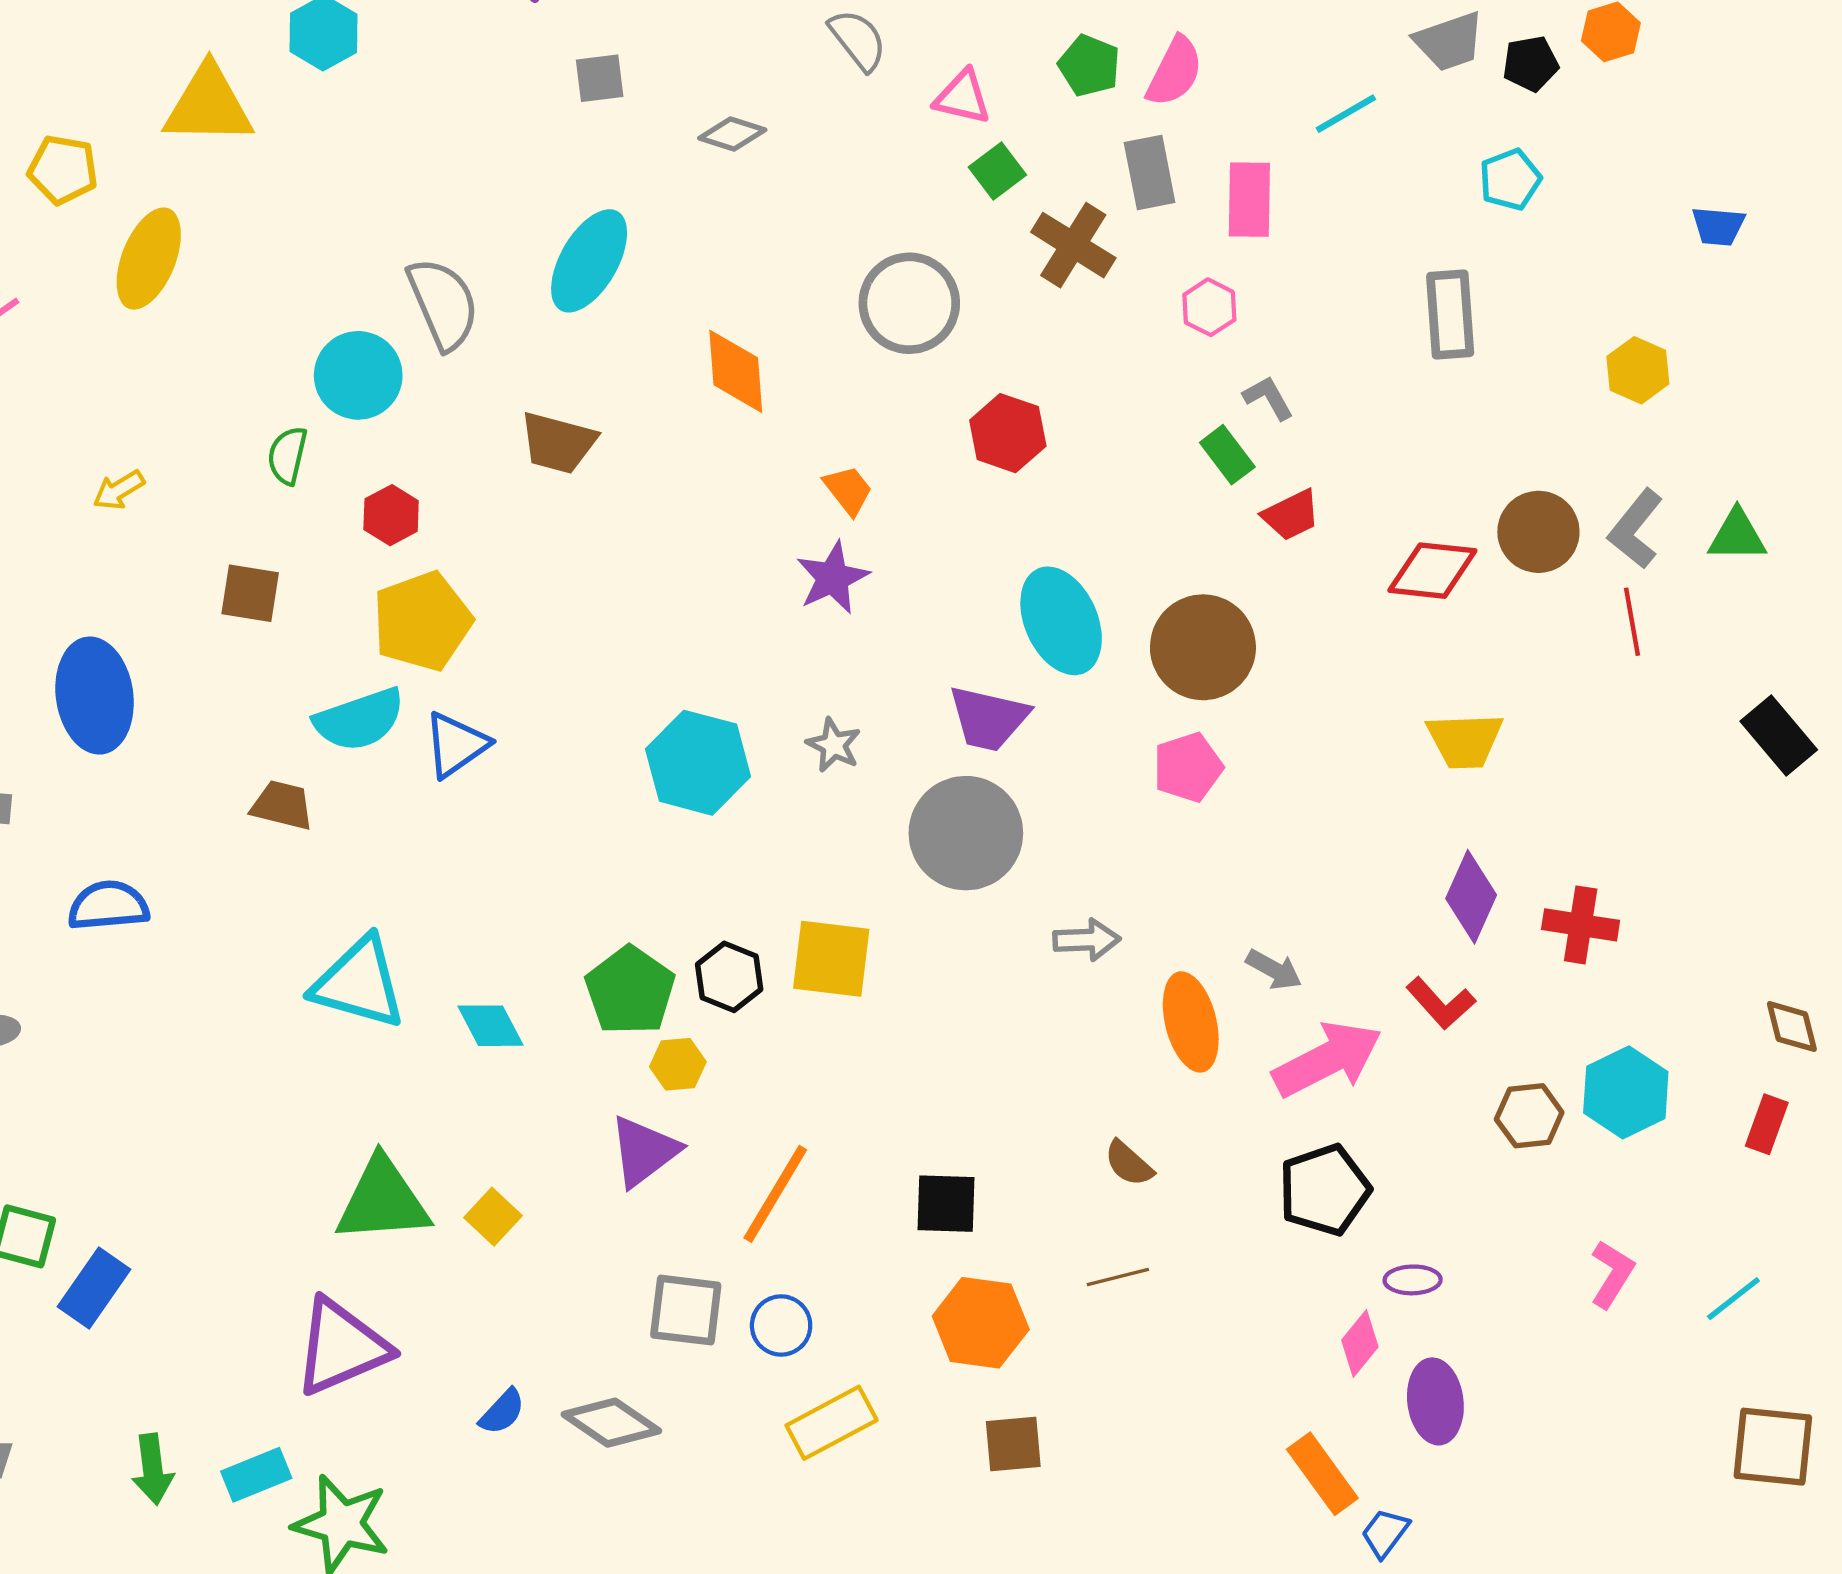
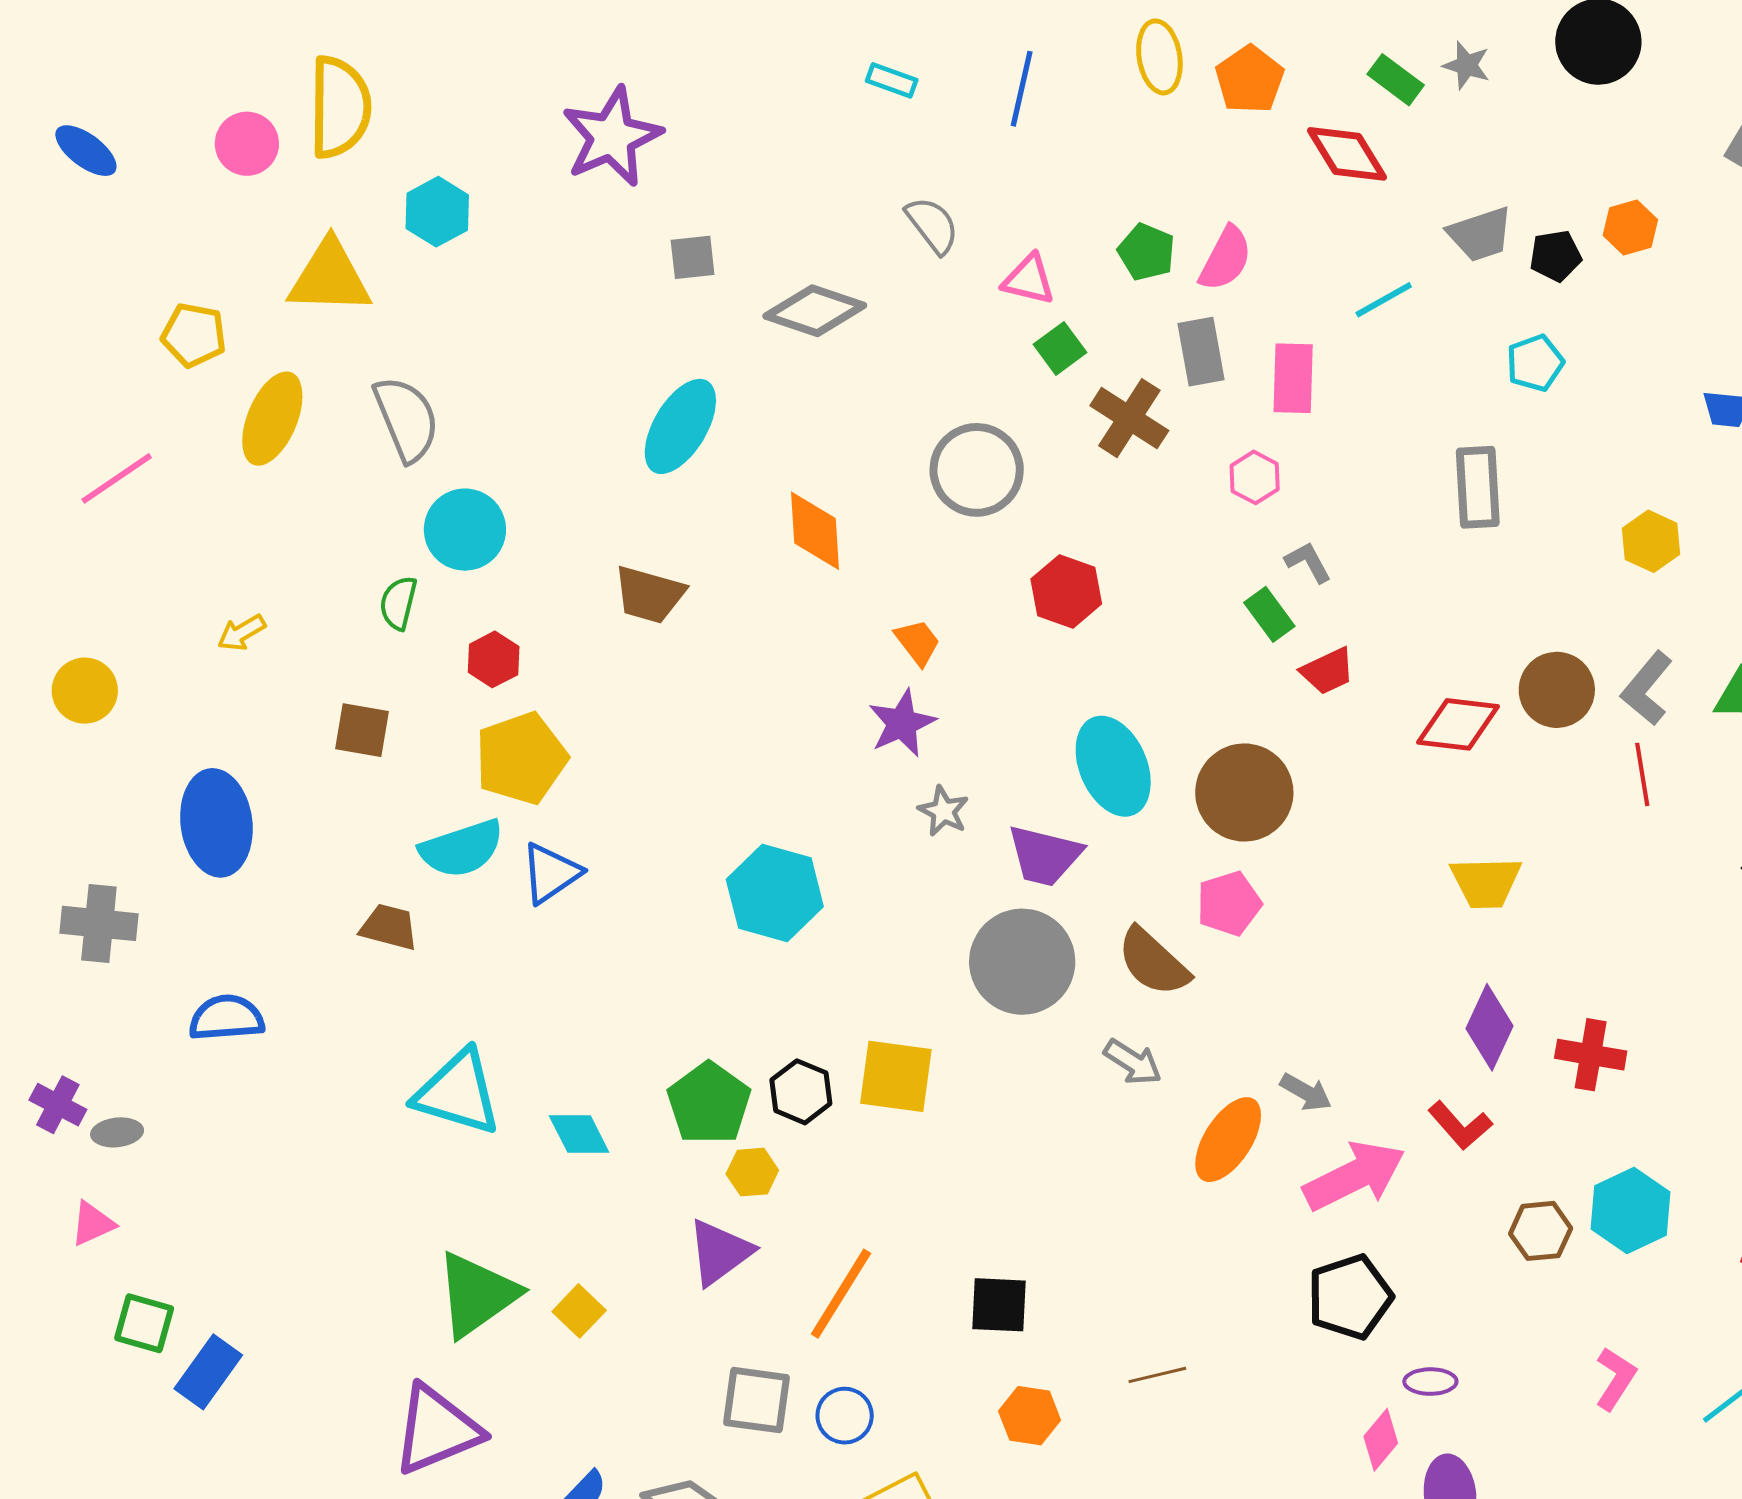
gray diamond: (732, 134) -> (815, 311), size x1.6
gray semicircle: (443, 304) -> (406, 419), moved
gray star: (834, 745) -> (943, 811), moved
gray arrow: (1087, 940) -> (1133, 1062), turned 34
orange ellipse: (1191, 1022) -> (1228, 1140), turned 46
brown semicircle: (1129, 1163) -> (1153, 962), moved, size x1.6
green triangle: (383, 1200) -> (477, 1295), turned -32
orange hexagon: (981, 1323) -> (1030, 1416), size x0.7

